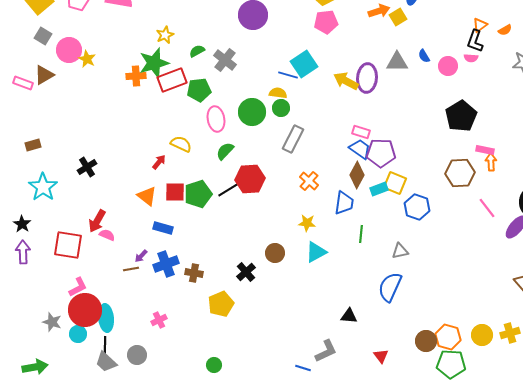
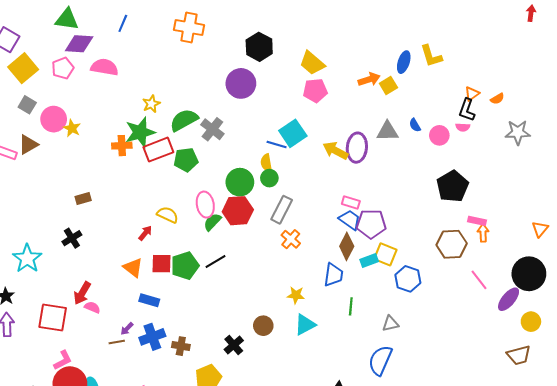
green semicircle: (197, 51) -> (184, 120), size x1.8
yellow semicircle: (278, 93) -> (266, 163), turned -108
pink ellipse: (216, 119) -> (205, 205), moved
brown rectangle: (33, 145) -> (83, 198), moved
red hexagon: (250, 179) -> (238, 211), moved
orange cross: (309, 181) -> (291, 239), moved

